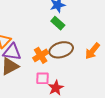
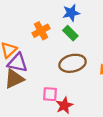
orange cross: (41, 55) -> (41, 31), moved

